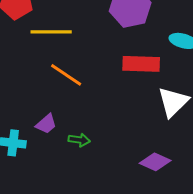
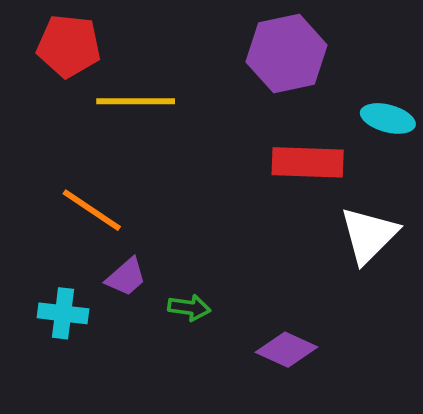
orange line: (66, 75) -> (92, 210), moved
purple diamond: (155, 162) -> (287, 350), moved

